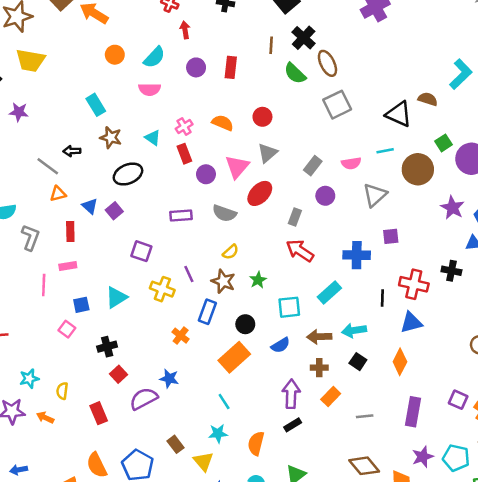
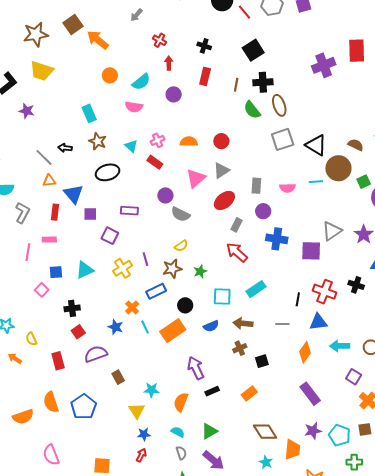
black cross: (304, 38) -> (263, 82), turned 36
red rectangle: (231, 67) -> (205, 76), moved
black triangle: (399, 114) -> (316, 145), moved
orange semicircle: (223, 123) -> (189, 142), turned -30
red rectangle: (184, 154) -> (155, 162), turned -42
gray rectangle: (313, 166) -> (256, 186), turned -42
brown circle: (418, 169) -> (338, 168), moved
purple circle: (206, 174) -> (165, 195), moved
red ellipse: (260, 193) -> (224, 200), moved
gray triangle: (375, 195) -> (332, 231), moved
blue triangle: (90, 206) -> (73, 194), size x1.5
purple square: (114, 211) -> (90, 214), moved, turned 32
purple rectangle: (181, 215) -> (129, 211), moved
purple square: (391, 236) -> (311, 251), size x1.5
blue cross: (357, 255) -> (277, 239), moved
brown star: (223, 281) -> (172, 269), turned 30
yellow cross: (162, 289) -> (123, 268), turned 30
blue rectangle: (207, 312) -> (156, 291), turned 36
cyan arrow: (354, 330) -> (340, 346), moved
black square: (358, 362) -> (262, 361), moved, turned 32
brown cross: (319, 368) -> (240, 348), turned -32
blue star: (169, 378) -> (116, 327), moved
yellow semicircle: (62, 391) -> (31, 339), turned -40
purple arrow: (291, 394) -> (196, 368), moved, turned -35
orange rectangle: (331, 397) -> (249, 393), moved
purple square: (458, 400) -> (354, 377), moved
cyan line: (224, 401) -> (145, 327), moved
purple rectangle: (413, 412) -> (310, 394), turned -55
gray line: (365, 416) -> (282, 324), moved
brown rectangle: (175, 444) -> (118, 377), moved

